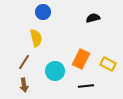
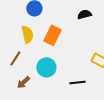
orange rectangle: (81, 59) -> (52, 35), moved
brown arrow: (24, 85) -> (23, 82), moved, turned 56

